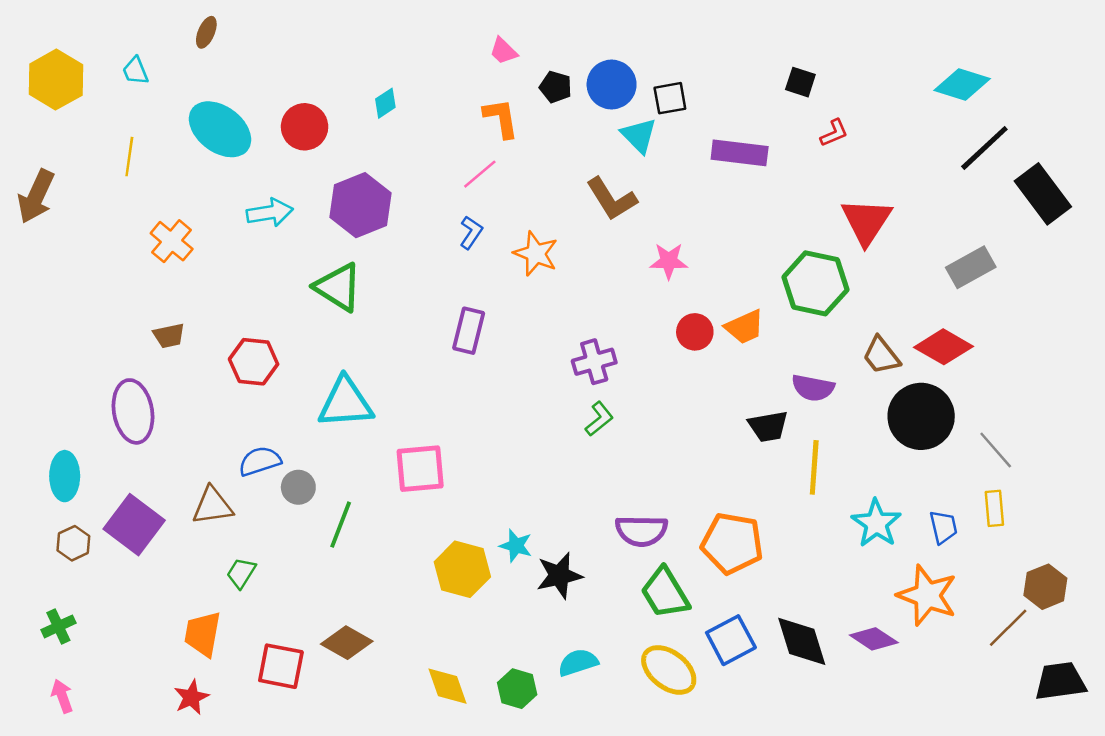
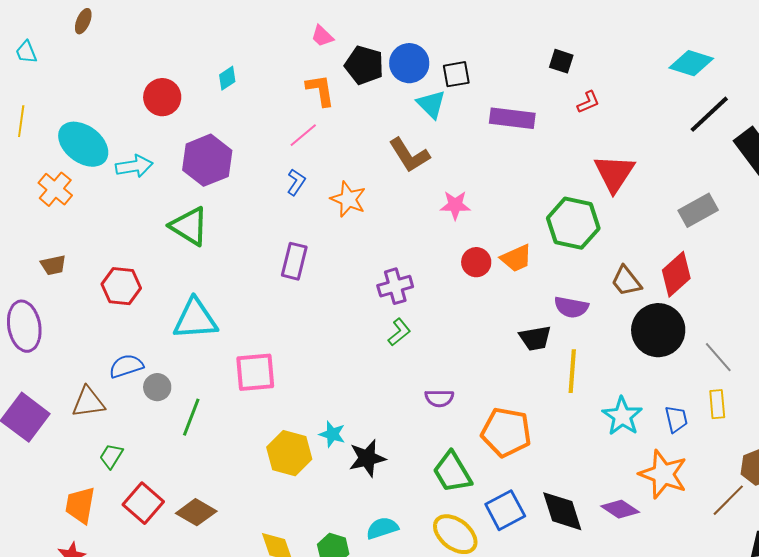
black pentagon: (556, 87) -> (364, 65), size x1.5
cyan ellipse: (220, 129) -> (83, 144), moved
red diamond: (943, 347) -> (676, 274), turned -72
purple semicircle: (641, 531) -> (439, 398), moved, size x0.7
red square: (281, 666) -> (143, 503), moved, turned 30

